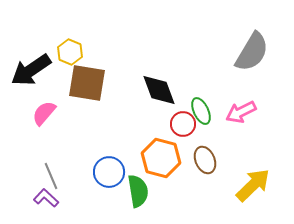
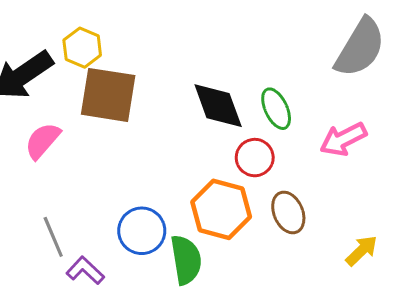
green ellipse: (201, 111) -> (276, 109), moved
yellow arrow: (253, 185) -> (362, 251), size x0.6
purple L-shape: (46, 198) -> (85, 270), moved

